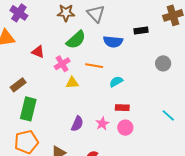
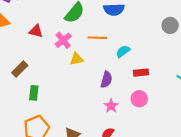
red rectangle: (122, 108) -> (141, 73), moved
green rectangle: (28, 109) -> (34, 93), size x0.6
purple semicircle: (77, 124) -> (106, 80), moved
pink star: (102, 124) -> (111, 106), moved

